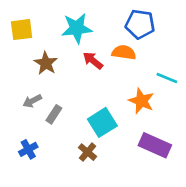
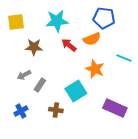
orange semicircle: (124, 52) -> (92, 39), turned 150
brown star: (46, 63) -> (34, 47), turned -30
orange star: (141, 101) -> (95, 69), moved
brown cross: (87, 152) -> (56, 110), moved, turned -32

